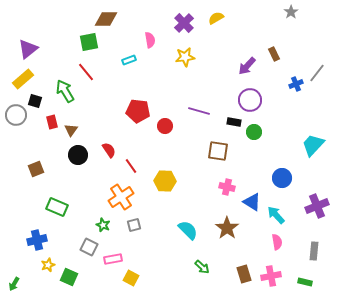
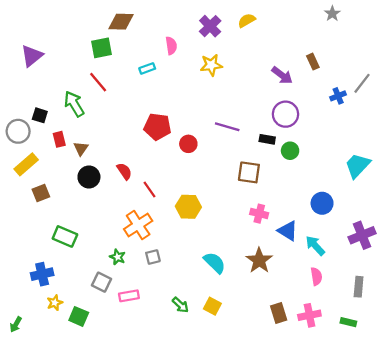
purple arrow: (247, 66) -> (282, 75), turned -96
yellow rectangle: (23, 79) -> (26, 164), moved
green arrow: (202, 267) -> (180, 305), moved
yellow square: (131, 278) -> (212, 306), moved

